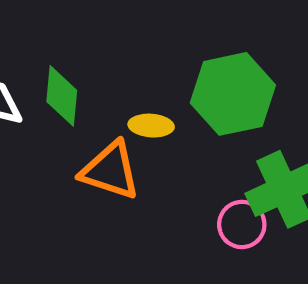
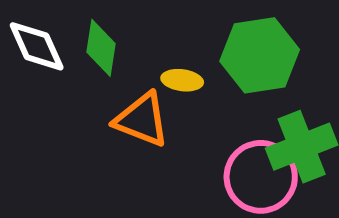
pink circle: (242, 224) -> (261, 177), size x1.6

